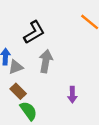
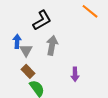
gray triangle: (16, 67) -> (26, 50), turned -40

